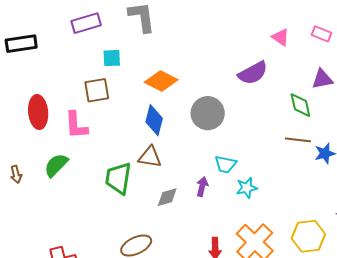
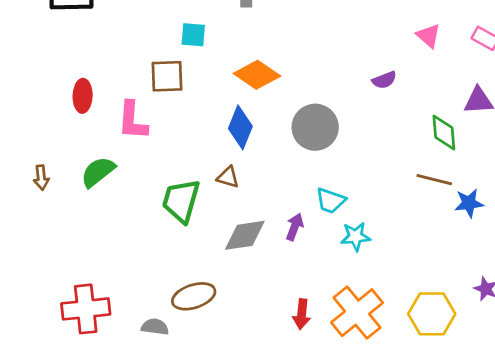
purple semicircle: (253, 73) -> (384, 80), size x0.6
red ellipse: (38, 112) -> (83, 96), size x0.7
brown triangle: (150, 157) -> (228, 177), size x0.7
gray diamond: (167, 197) -> (245, 235), size x1.4

